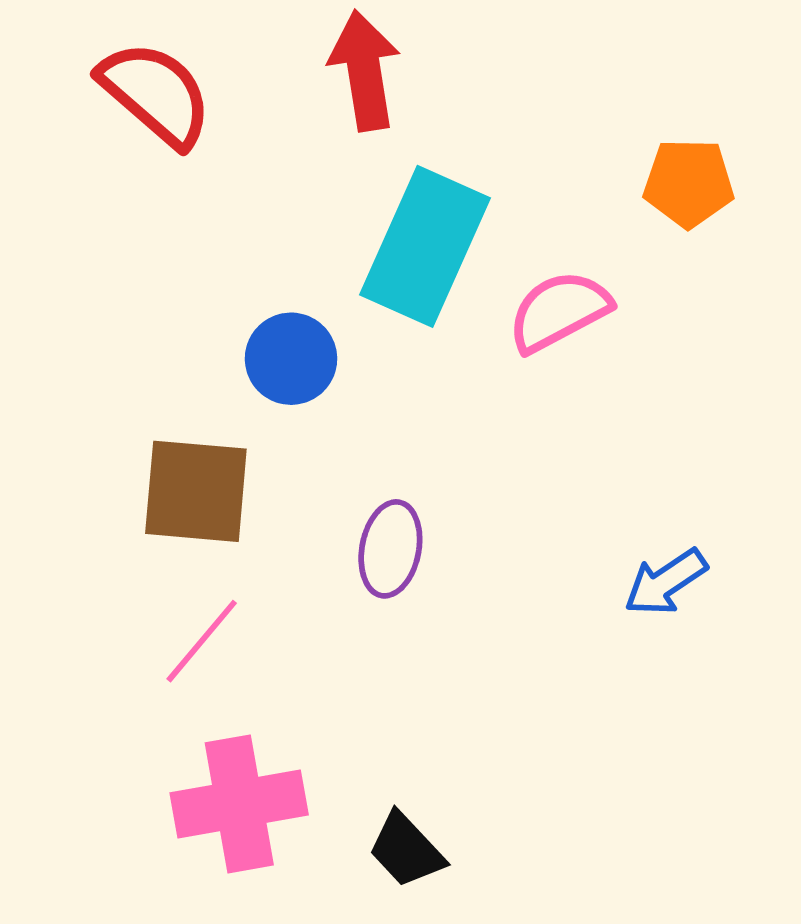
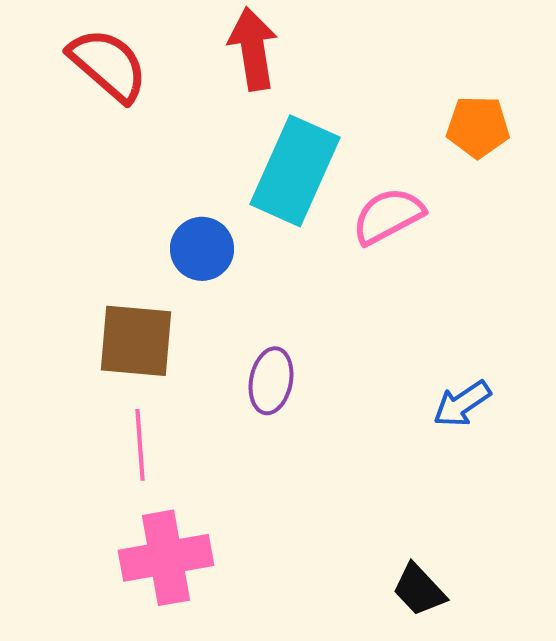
pink line: (202, 641) -> (140, 445), turned -44
black trapezoid: (406, 850) -> (419, 590), moved

